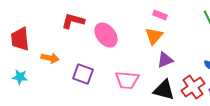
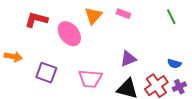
orange triangle: (154, 36) -> (93, 16), moved

